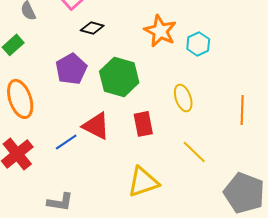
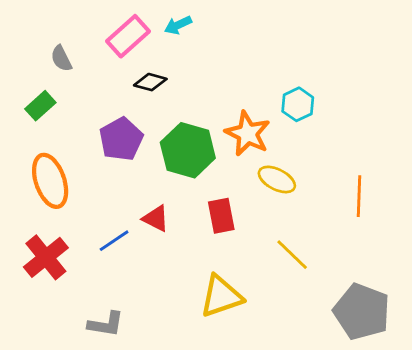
orange star: (160, 31) -> (248, 134), moved
yellow ellipse: (183, 98) -> (277, 179), turned -44
red triangle: (96, 126) -> (156, 218), size x0.7

